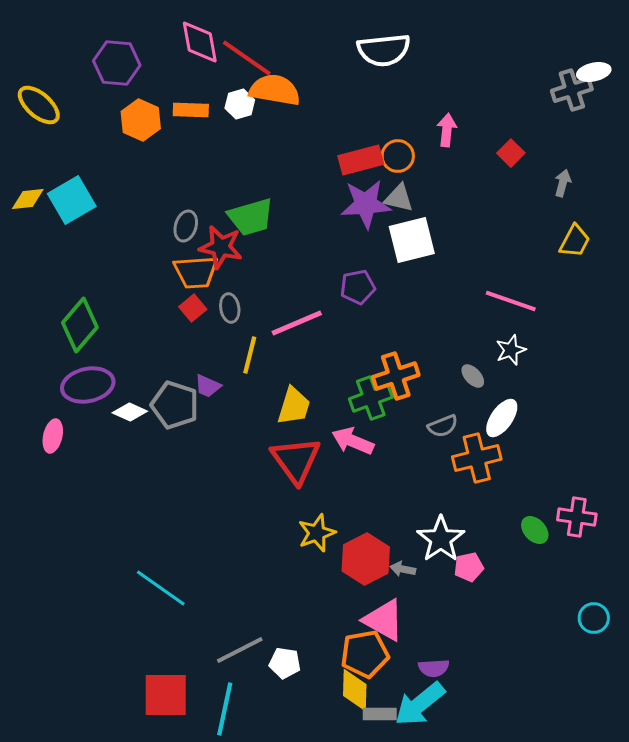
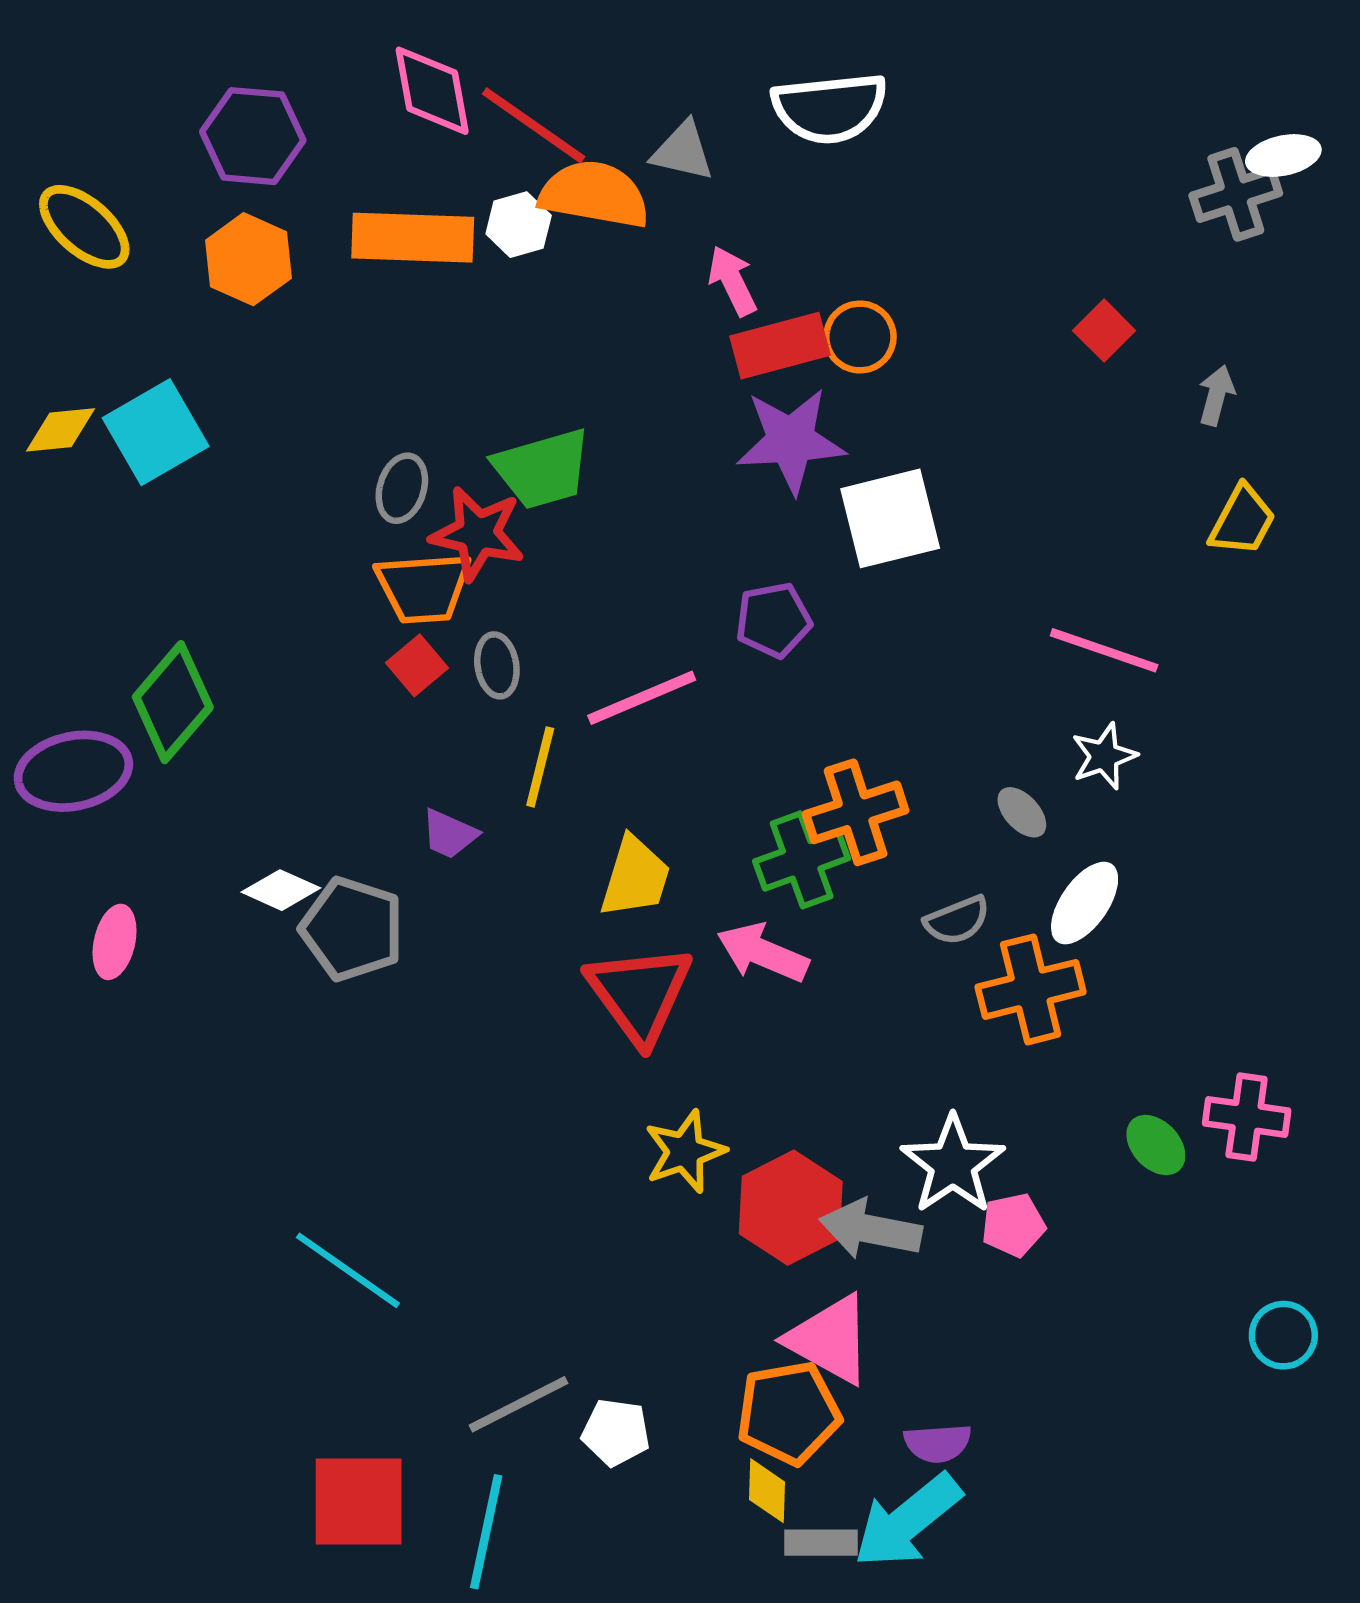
orange rectangle: (191, 110) -> (413, 238), size x1.6
orange hexagon: (141, 120) -> (248, 259), moved
pink arrow: (447, 130) -> (732, 281), moved, turned -32
gray triangle: (399, 198) -> (683, 151), moved
purple ellipse: (88, 385) -> (73, 771), moved
gray pentagon: (175, 405) -> (352, 929), moved
gray arrow: (403, 569) -> (871, 1229), size x1.8
yellow diamond: (355, 690) -> (767, 1491), size x0.7

